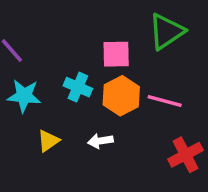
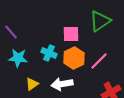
pink line: (165, 101) -> (99, 61), turned -60
white arrow: (100, 141) -> (62, 84), size x1.5

